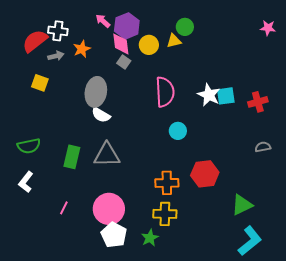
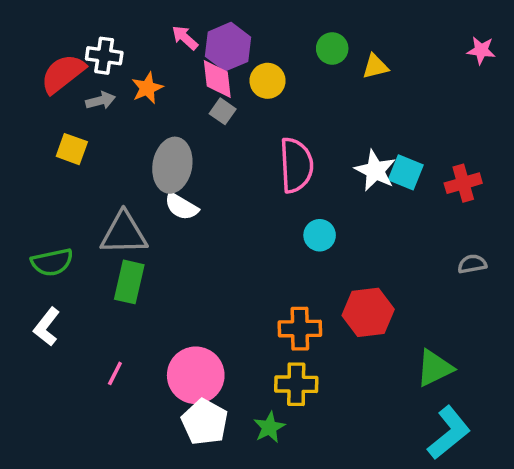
yellow triangle: (174, 41) -> (375, 66), moved
cyan square: (226, 96) -> (406, 172), turned 30
gray triangle: (107, 155) -> (124, 233), moved

